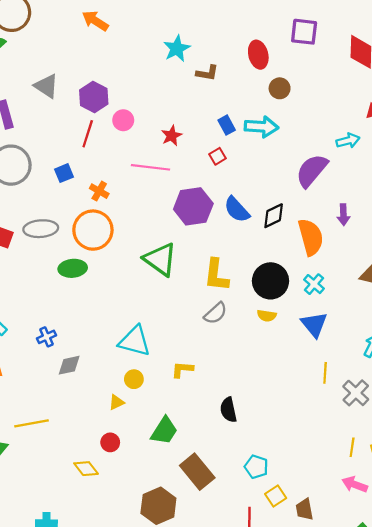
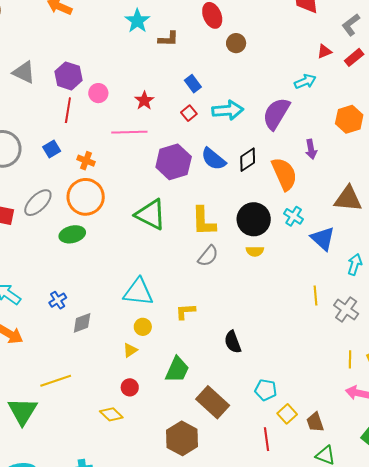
cyan arrow: (261, 127) -> (228, 110), moved
gray ellipse: (41, 229) -> (38, 203), turned -32
blue triangle: (314, 324) -> (323, 238), moved

